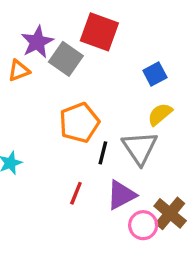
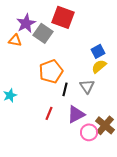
orange triangle: (19, 71) -> (15, 40), turned 32
blue square: (155, 74) -> (98, 51), moved
gray triangle: (140, 148) -> (87, 86), size x0.7

